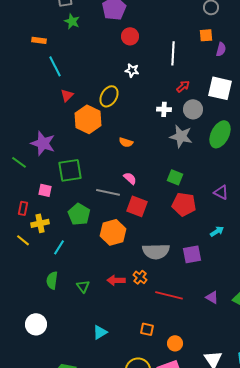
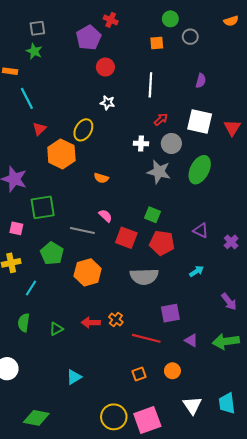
green star: (72, 21) -> (34, 51), moved
orange square: (206, 35) -> (157, 43), moved
red square: (137, 206) -> (126, 238), moved
gray semicircle: (156, 251) -> (144, 277), moved
purple square: (192, 254) -> (170, 313), moved
green triangle: (83, 286) -> (56, 329), turned 40
orange square: (147, 329) -> (139, 374), moved, turned -32
orange circle: (175, 343) -> (172, 371), moved

